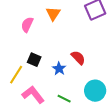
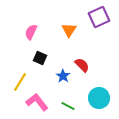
orange triangle: (53, 14) -> (69, 30), moved
black square: (34, 60) -> (40, 58), moved

